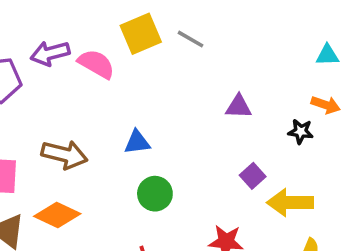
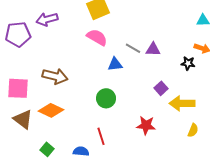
gray line: (190, 39) -> (133, 48), moved
pink semicircle: (96, 64) -> (97, 37), moved
blue triangle: (137, 142) -> (115, 64), moved

